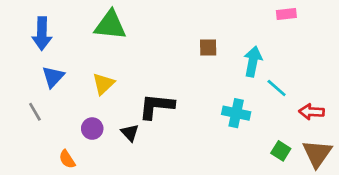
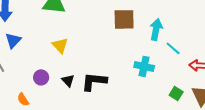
brown square: (208, 47) -> (124, 19), size x1.6
yellow triangle: (103, 84) -> (60, 45), moved, turned -30
black L-shape: (156, 106) -> (94, 81), moved

